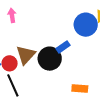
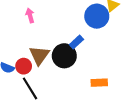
pink arrow: (12, 15) -> (30, 15), moved

